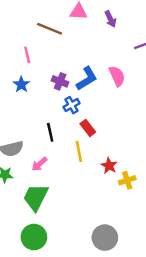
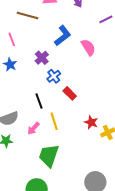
blue L-shape: (87, 79) -> (63, 36), moved
purple cross: (60, 81) -> (42, 58), turned 32
yellow line: (79, 151) -> (54, 121), moved
green trapezoid: (36, 197) -> (49, 156), moved

